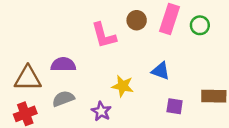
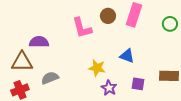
green circle: (200, 25) -> (170, 24), moved
purple semicircle: (63, 65) -> (39, 42), moved
purple star: (101, 111) -> (109, 88), moved

